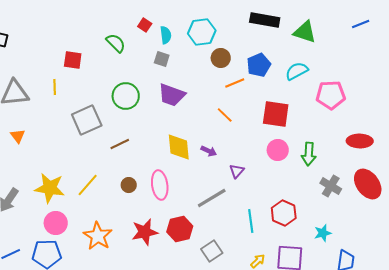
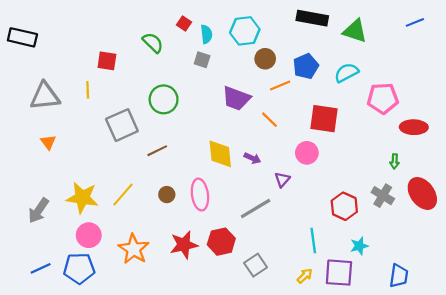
purple trapezoid: (172, 95) -> (236, 98), moved
red ellipse: (360, 141) -> (414, 127), moved
pink circle: (278, 150) -> (307, 153), moved
green arrow: (309, 154) -> (395, 161), moved, size x0.6
red hexagon: (284, 213) -> (344, 206), moved
cyan line: (251, 221) -> (313, 241), moved
cyan star: (323, 233) -> (359, 246), moved

